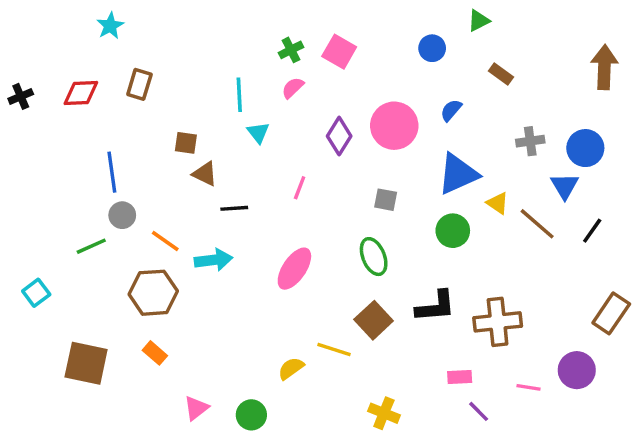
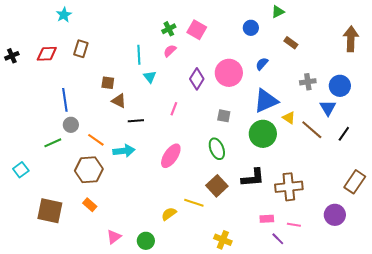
green circle: (453, 231) -> (263, 134), size x1.4
pink line: (529, 387) -> (294, 225), moved

